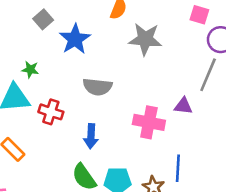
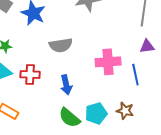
purple triangle: (183, 106) -> (147, 46), moved
blue line: (178, 168) -> (135, 75), moved

